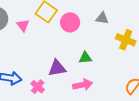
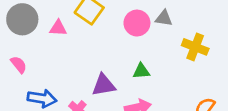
pink circle: (70, 22) -> (137, 23), moved
pink triangle: (23, 25) -> (58, 28), turned -48

